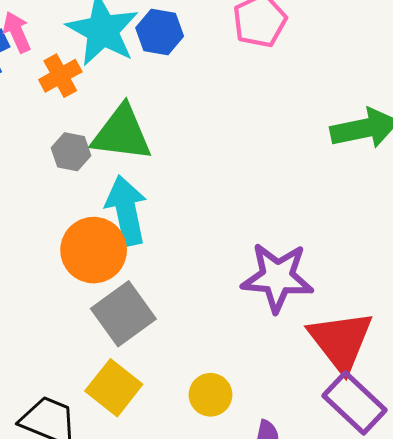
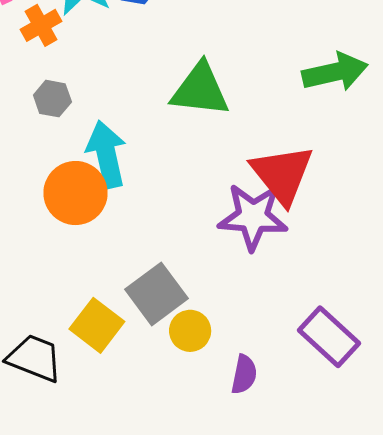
green triangle: (122, 133) -> (200, 90), moved
gray square: (123, 314) -> (156, 294), moved
red triangle: (341, 341) -> (282, 174), moved

